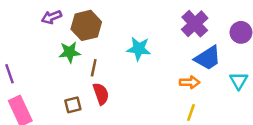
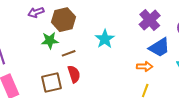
cyan star: (139, 49) -> (105, 39), turned 30
brown line: (94, 68) -> (69, 53), turned 56
brown square: (73, 105) -> (51, 83), size x1.5

